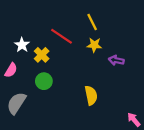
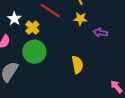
green circle: (44, 81) -> (34, 52), size x1.5

